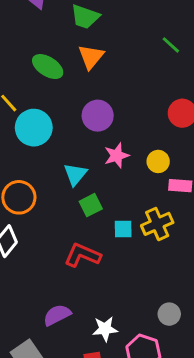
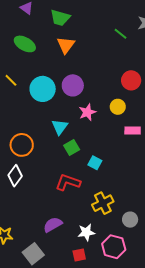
green ellipse: (48, 67) -> (25, 44), moved
cyan circle: (34, 128) -> (43, 89), moved
yellow circle: (158, 161) -> (118, 107), moved
yellow cross: (157, 224) -> (103, 203), moved
cyan square: (123, 229) -> (95, 163), turned 32

